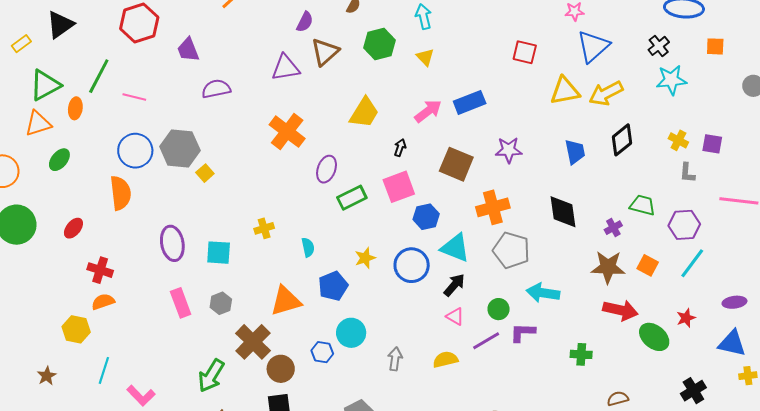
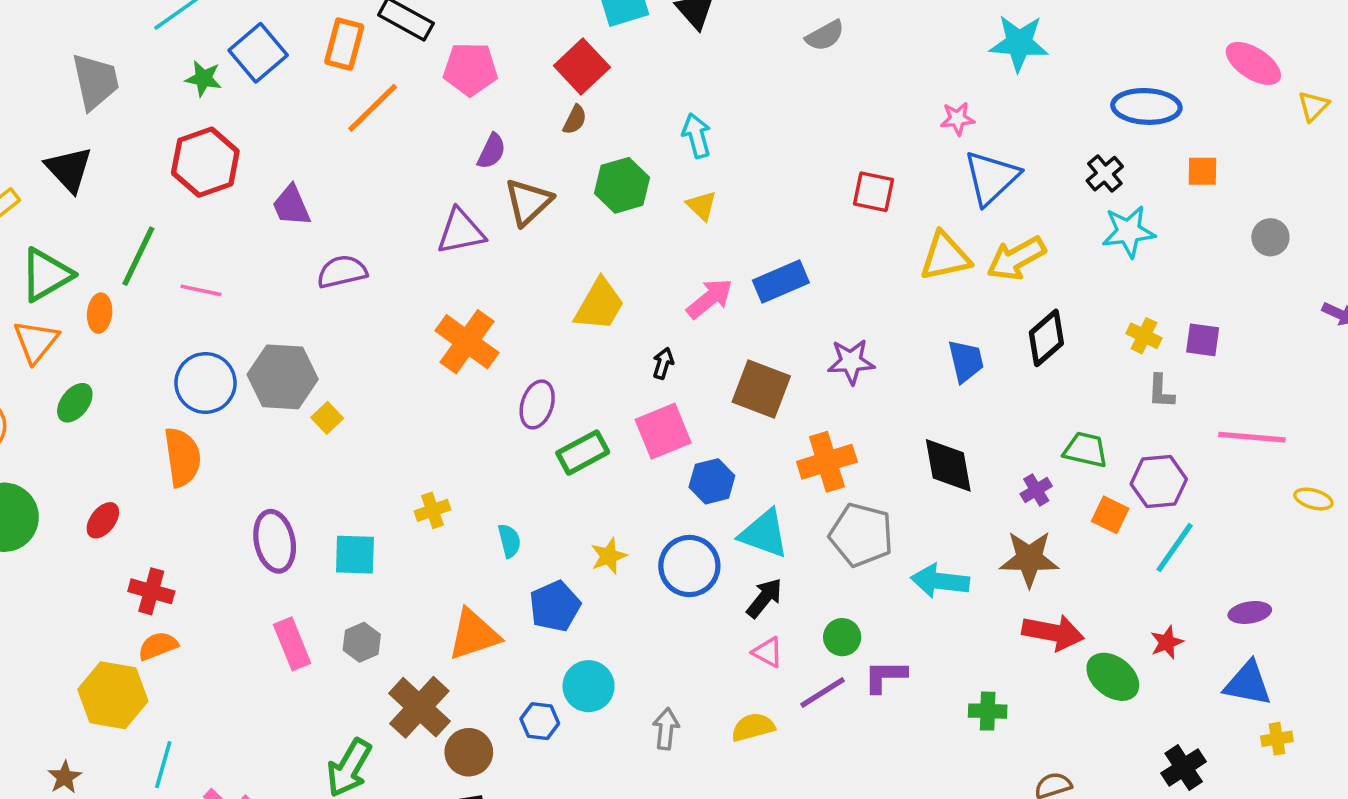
black triangle: (60, 25) -> (69, 169), turned -36
orange triangle: (38, 124) -> (36, 341), turned -32
orange square: (648, 265) -> (1110, 515), moved
cyan arrow: (543, 293) -> (940, 581), moved
yellow hexagon: (76, 329) -> (113, 695), size x1.4

